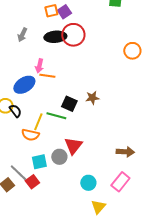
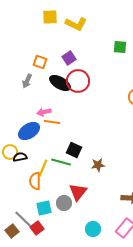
orange square: (51, 11) -> (40, 62), moved, turned 32
black ellipse: (55, 37) -> (60, 83), turned 35
pink arrow: (39, 66) -> (44, 112), turned 64
brown star: (92, 98) -> (98, 165), moved
black semicircle: (15, 111) -> (20, 157), turned -64
orange semicircle: (30, 135) -> (35, 181), turned 78

